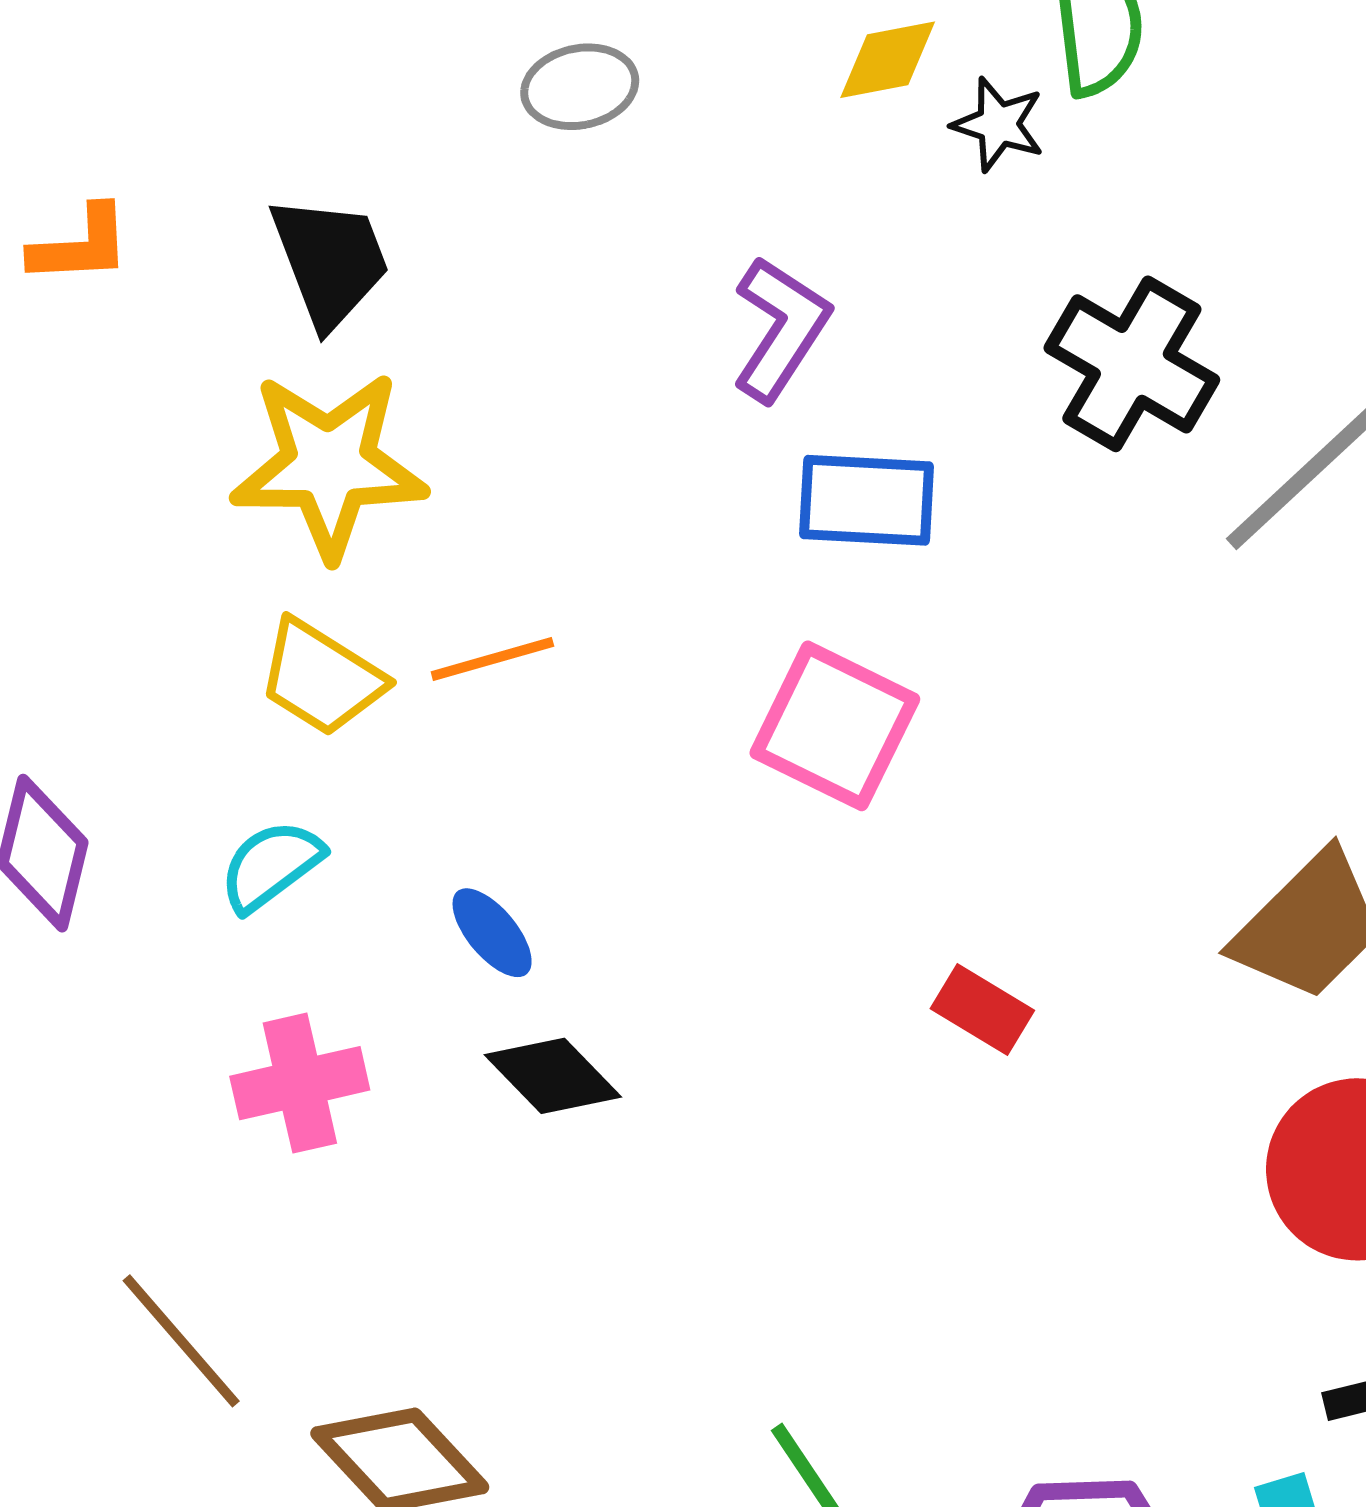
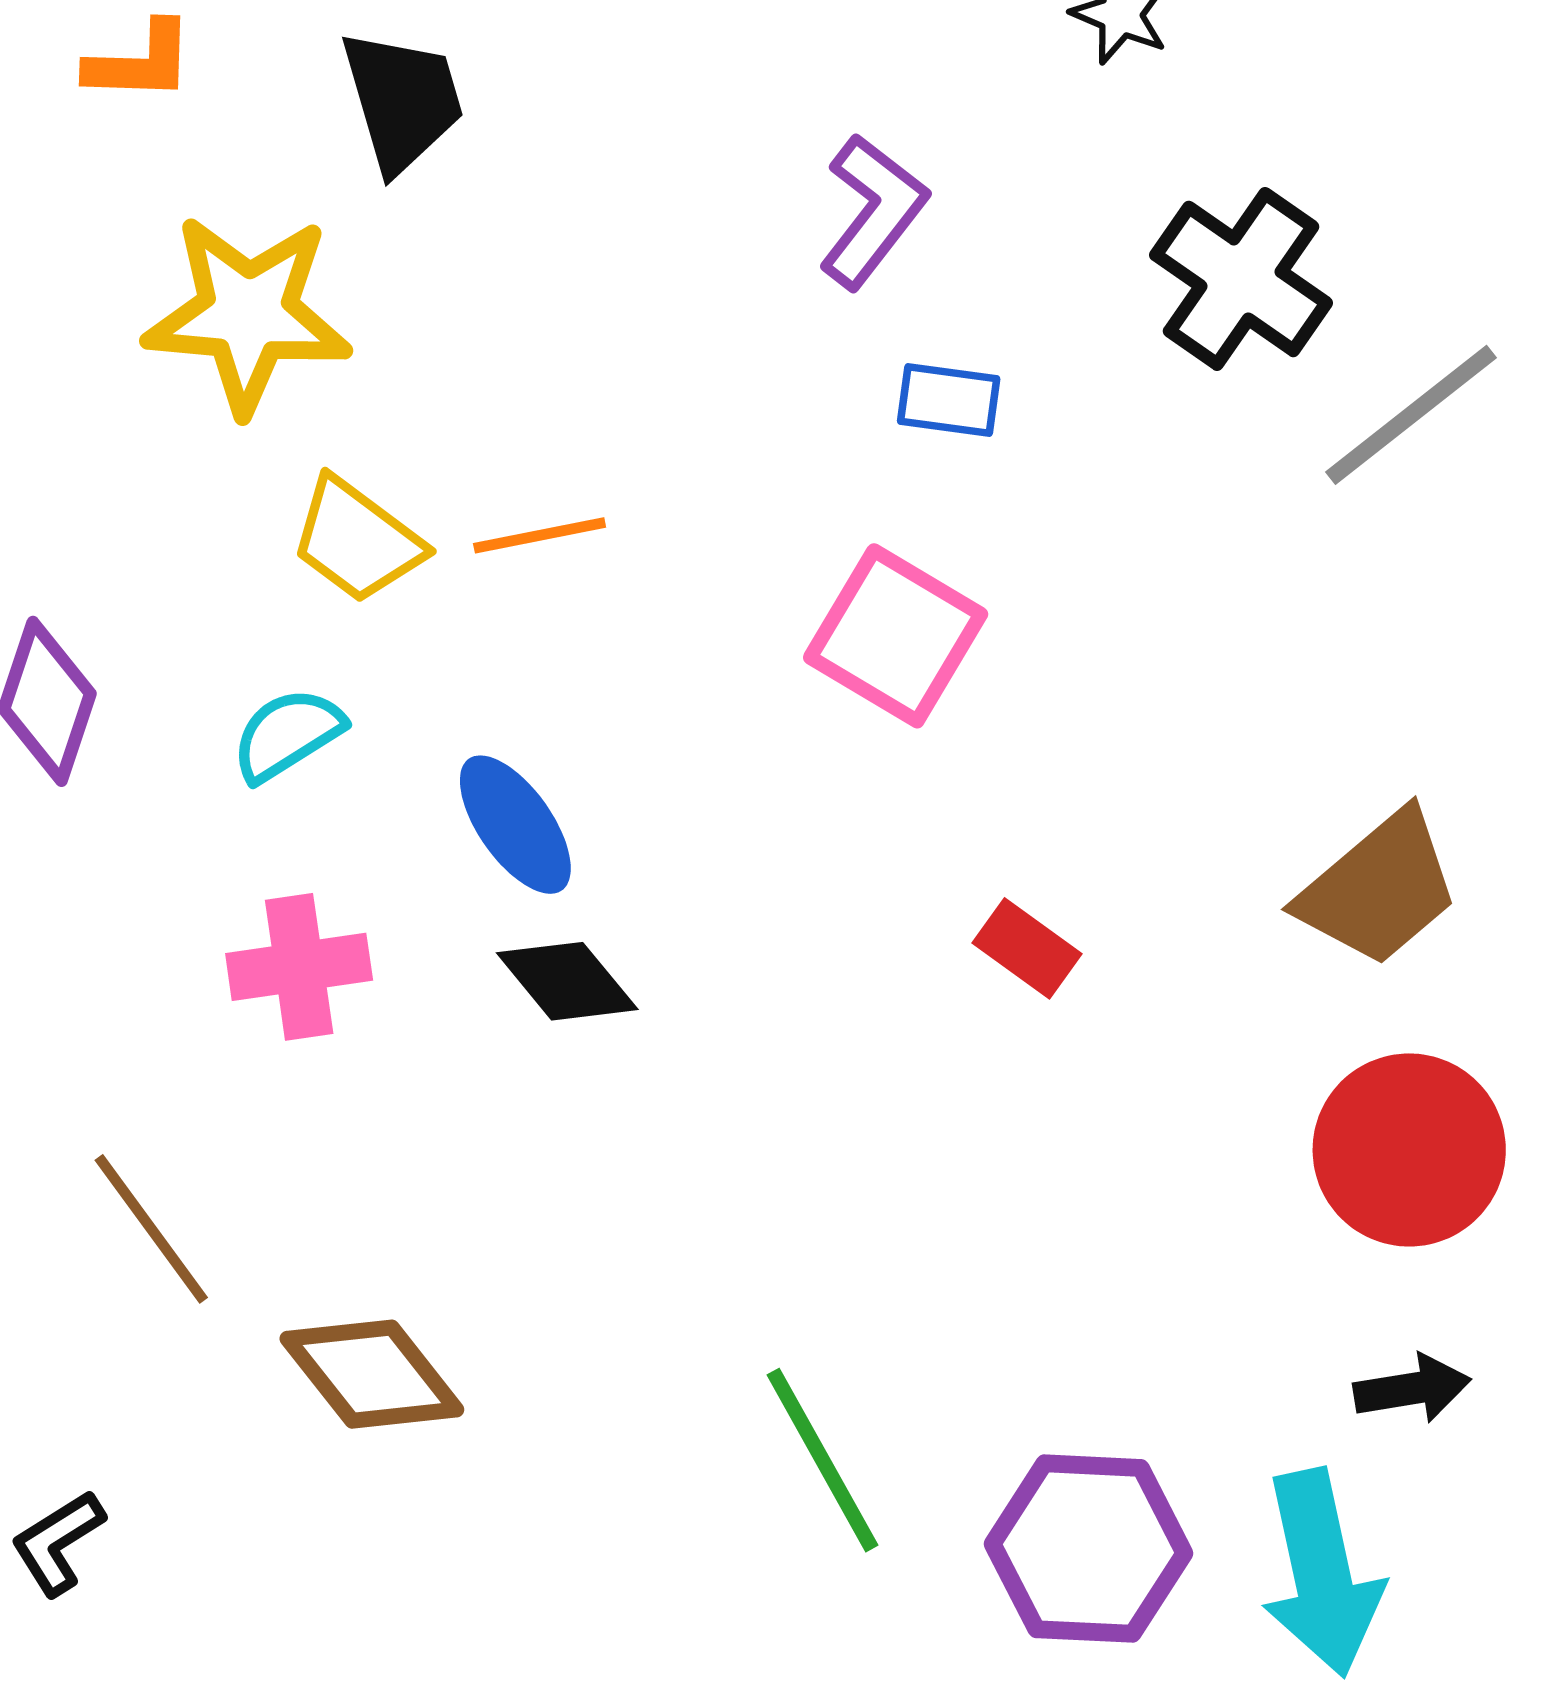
yellow star: (329, 465) -> (248, 314), moved
blue rectangle: (867, 500) -> (949, 400), size x0.7
blue ellipse: (492, 933) -> (515, 825), size x1.4

